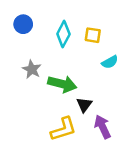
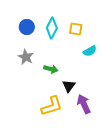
blue circle: (23, 24) -> (27, 27), moved
green arrow: (62, 84) -> (51, 69), size x0.6

